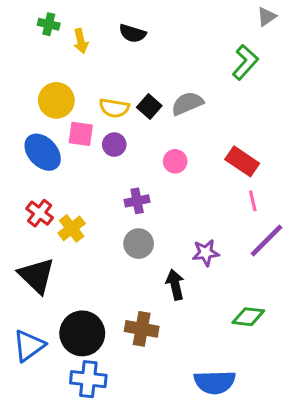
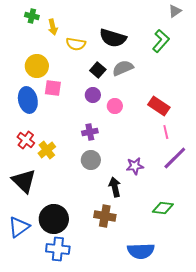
black semicircle: (133, 33) -> (113, 38), moved, size x1.5
yellow semicircle: (114, 108) -> (76, 44), moved
purple circle: (114, 145) -> (93, 95), moved
blue ellipse: (43, 152) -> (28, 100), turned 30
brown cross: (142, 329) -> (105, 216), moved

